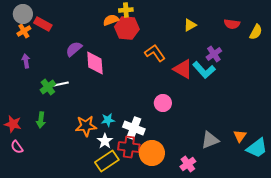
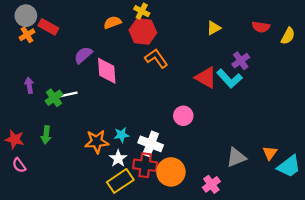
yellow cross: (126, 10) -> (142, 11), turned 32
orange semicircle: (111, 20) -> (112, 22), moved
orange L-shape: (155, 53) -> (156, 58), moved
purple arrow: (26, 61) -> (29, 85), moved

